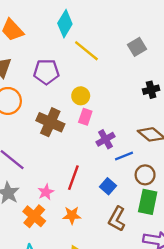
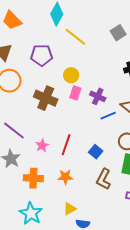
purple cross: (105, 139) -> (98, 96), moved, turned -35
blue line: (124, 156) -> (108, 116), moved
pink star: (46, 192) -> (42, 145), moved
orange cross: (34, 216) -> (33, 178), turned -36

